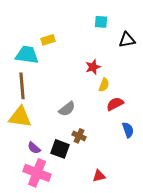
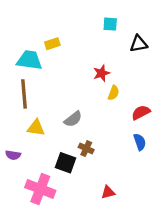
red semicircle: (115, 104) -> (141, 113), moved
yellow triangle: (20, 117) -> (36, 128), moved, size x0.7
purple semicircle: (34, 148) -> (13, 155), moved, turned -32

